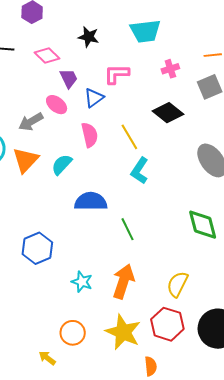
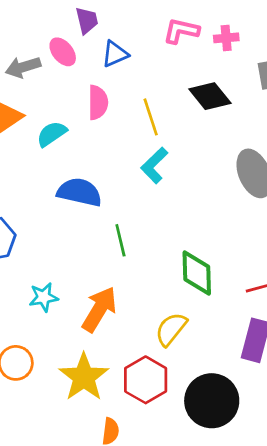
pink L-shape: (117, 74) -> (181, 31), moved
green diamond: (203, 225) -> (197, 273), moved
cyan star: (82, 282) -> (44, 297), turned 30

